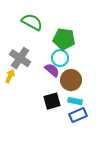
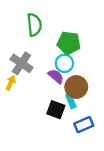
green semicircle: (32, 22) -> (34, 25), turned 55
black square: (52, 101) -> (56, 110), turned 36
cyan rectangle: (75, 101) -> (71, 101), moved, turned 56

